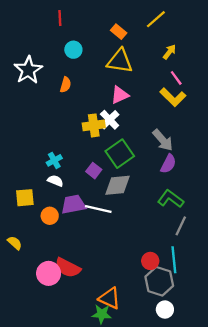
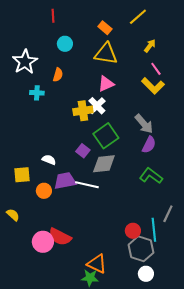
cyan cross: (54, 160) -> (37, 93), moved, turned 32
gray line: (181, 226) -> (168, 214), moved

